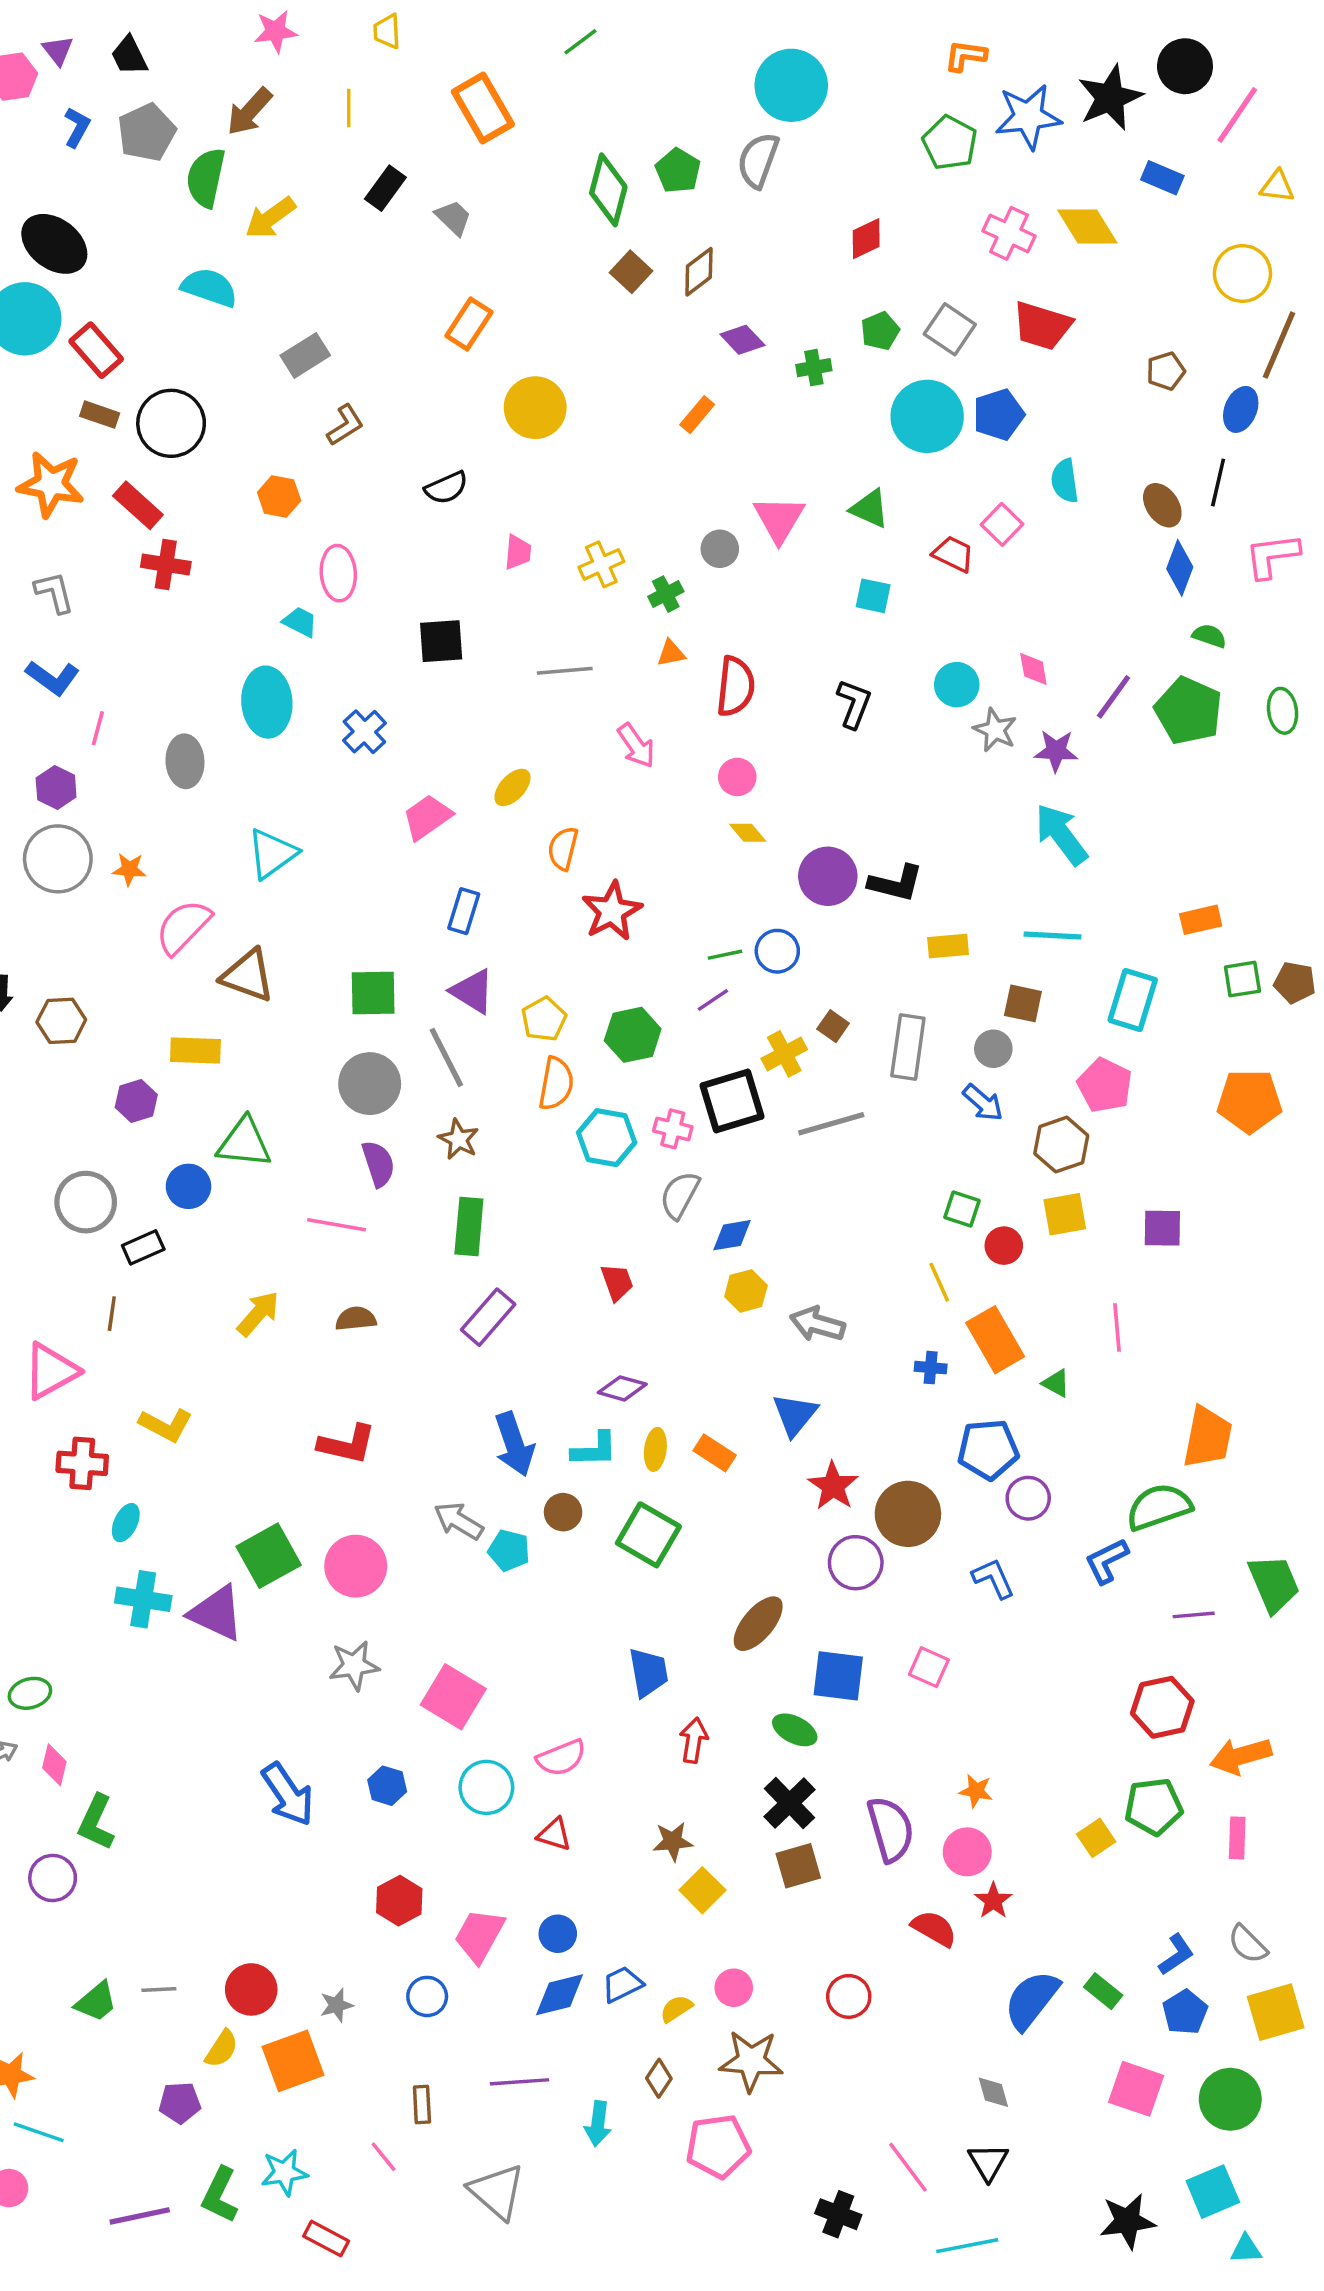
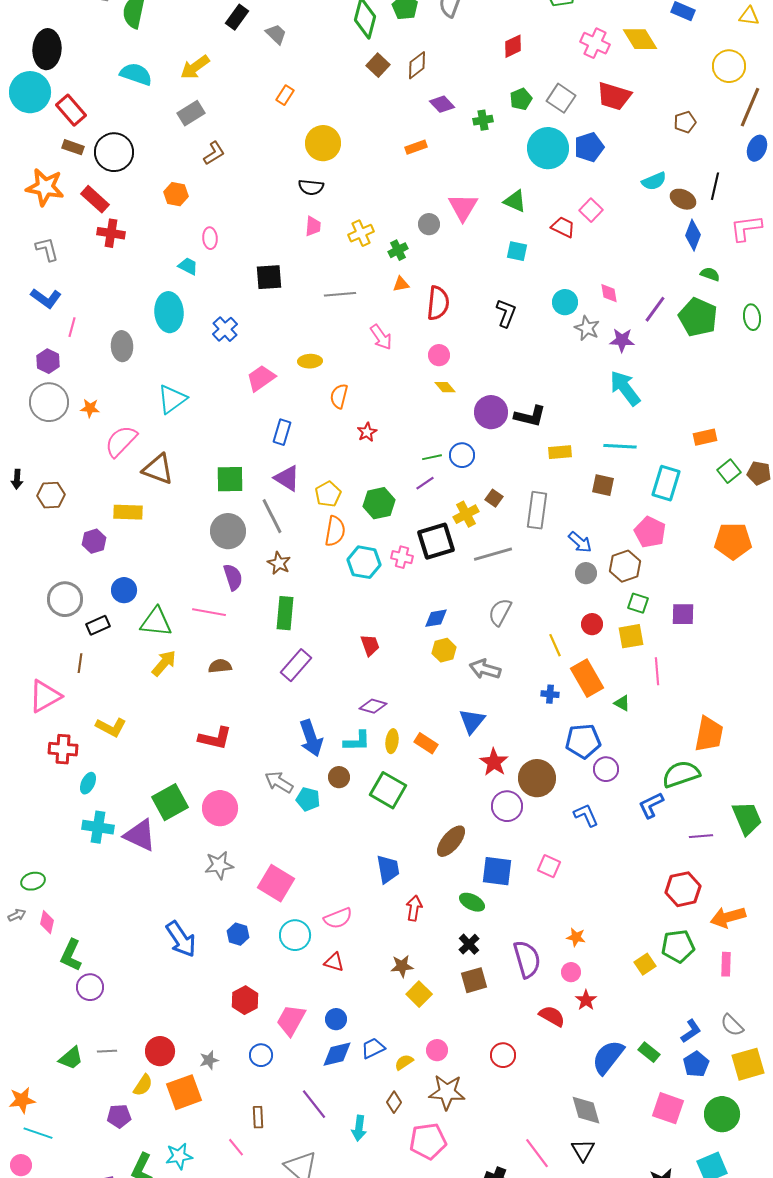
yellow arrow: (270, 218) -> (195, 67), moved
black ellipse: (54, 244) -> (47, 49), turned 57
orange rectangle: (469, 324) -> (285, 95), size x0.7
blue ellipse: (1241, 409) -> (757, 148), moved
orange rectangle: (697, 415) -> (416, 147), turned 30
cyan semicircle: (1065, 481) -> (654, 181), moved, turned -105
black semicircle: (446, 488) -> (311, 187), moved, turned 30
brown ellipse: (1162, 505) -> (683, 199), turned -30
pink ellipse: (338, 573) -> (210, 238), size x0.7
yellow ellipse: (513, 787) -> (310, 361), turned 45
red star: (612, 911) -> (367, 432), size x0.6
green square: (1242, 979) -> (729, 471), turned -30
gray circle: (993, 1049) -> (586, 573), moved
green triangle: (244, 1143) -> (156, 622), moved
gray semicircle: (680, 1195) -> (500, 612), moved
green square: (962, 1209) -> (638, 603), moved
yellow square: (1065, 1214) -> (631, 636), moved
black cross: (790, 1803) -> (469, 944), size x0.7
pink circle: (967, 1852) -> (571, 972), size x0.7
purple circle: (53, 1878) -> (90, 987), moved
purple line: (519, 2082) -> (314, 1104), turned 56
gray diamond: (993, 2092) -> (586, 1110), size x1.6

